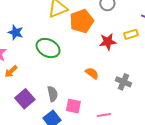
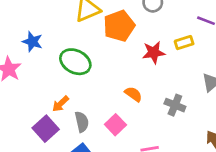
orange arrow: (11, 71) -> (60, 104), moved
pink square: (73, 106) -> (115, 125), moved, turned 35

